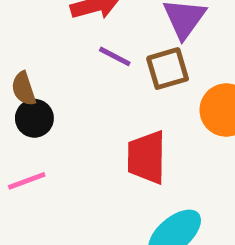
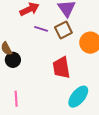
pink line: (27, 181) -> (16, 99), moved, turned -63

